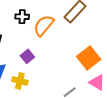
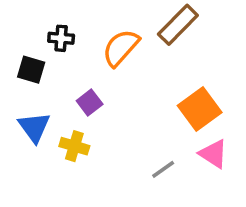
black cross: (22, 17) -> (61, 38), moved

